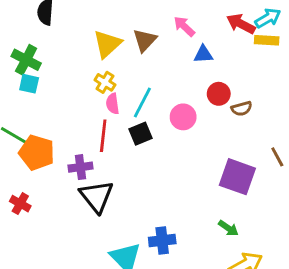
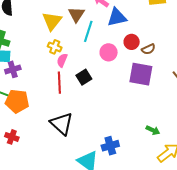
blue triangle: (203, 54) -> (117, 17), size x1.5
cyan line: (142, 103) -> (88, 31), moved
pink semicircle: (113, 104) -> (62, 60), turned 40
pink circle: (183, 117) -> (109, 52), moved
purple cross: (80, 167) -> (13, 69), moved
purple square: (237, 177) -> (141, 74), moved

